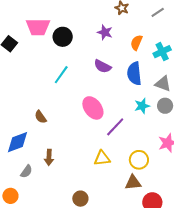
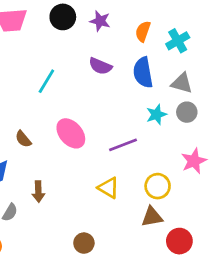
black circle: (63, 37) -> (63, 17), moved
pink ellipse: (93, 108) -> (71, 133), moved
purple line: (115, 127) -> (123, 145), turned 30
yellow triangle: (102, 158) -> (109, 188), turned 42

